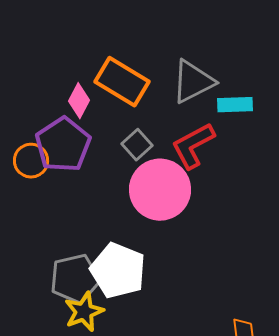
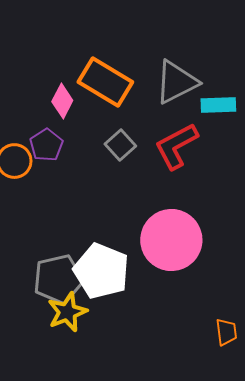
purple pentagon: (63, 145) -> (46, 145), size x0.6
pink circle: (160, 190) -> (171, 240), moved

